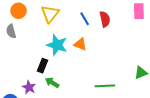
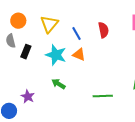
blue line: (85, 19) -> (77, 34), moved
black rectangle: (42, 66) -> (26, 52), moved
green arrow: (52, 83) -> (58, 84), moved

